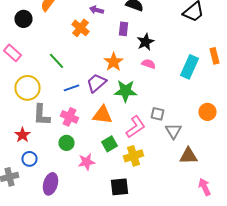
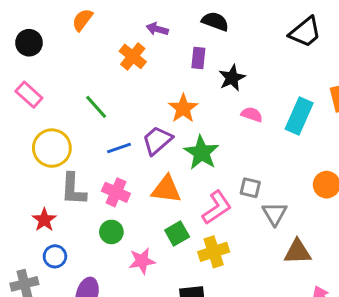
black circle: (24, 19) -> (29, 43), moved
pink semicircle: (148, 64) -> (252, 114), moved
green star: (126, 91) -> (201, 153), turned 30

